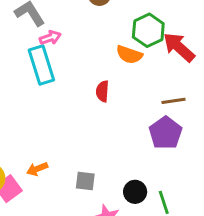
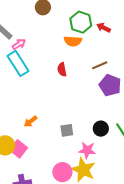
red arrow: (179, 47) -> (104, 28), size x0.6
brown line: (174, 101) -> (100, 65), moved
orange arrow: (37, 169) -> (31, 121), moved

